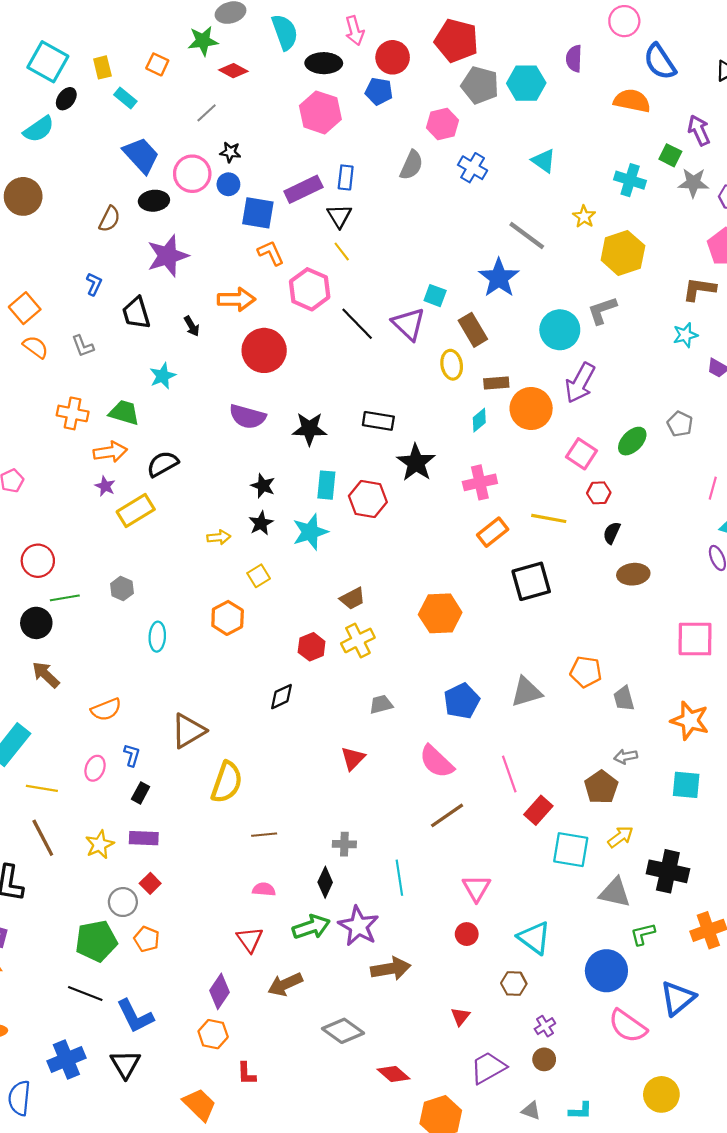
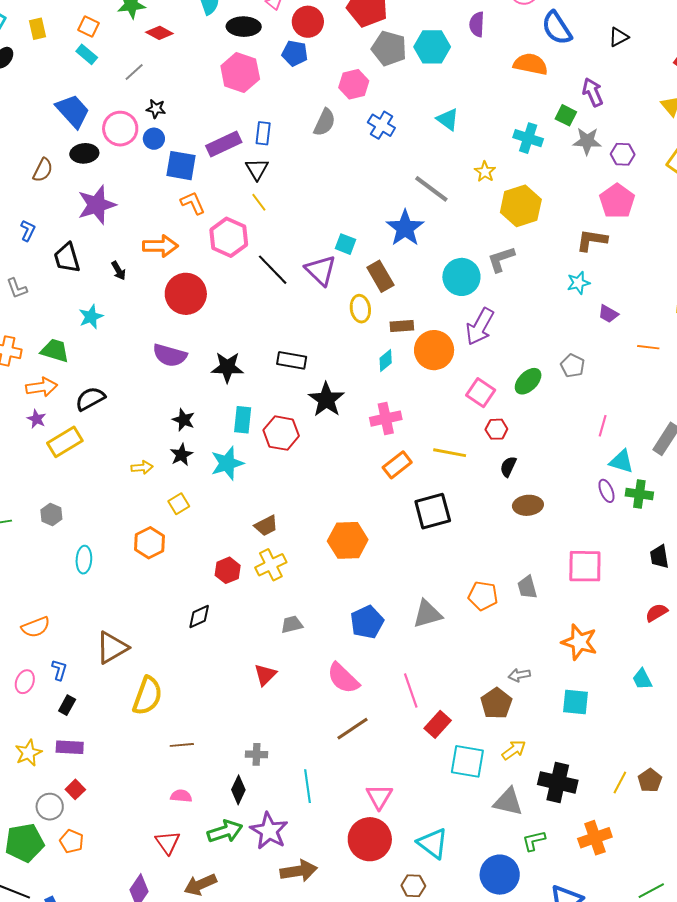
cyan rectangle: (125, 98) -> (87, 54), moved
gray trapezoid: (624, 698) -> (527, 587), moved
red circle: (467, 934) -> (370, 839), size x2.0

